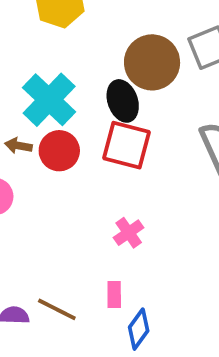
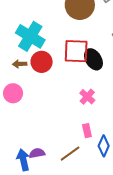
black ellipse: (123, 101) -> (93, 59), moved
brown line: (57, 309) -> (70, 154), moved, turned -50

